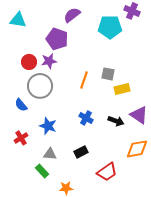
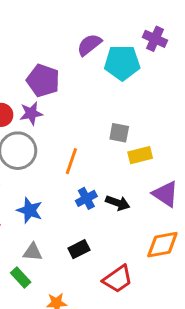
purple semicircle: (72, 15) -> (89, 45), moved
orange line: (84, 80) -> (71, 161), moved
blue cross: (86, 118) -> (86, 198), turned 32
black arrow: (116, 121) -> (118, 203), moved

